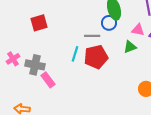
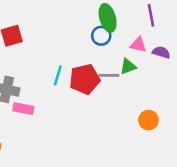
gray line: (92, 36) -> (109, 75), moved
pink rectangle: (48, 80) -> (23, 109), turned -42

